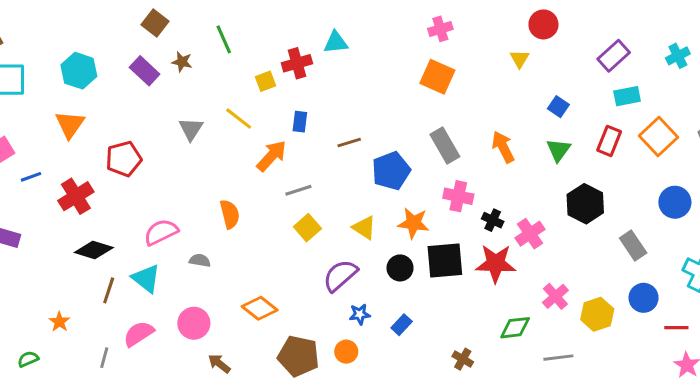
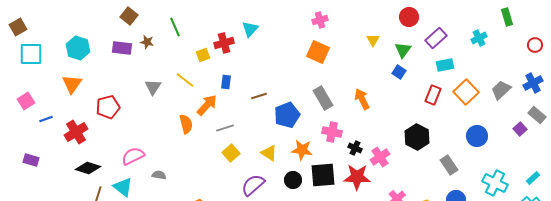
red circle: (543, 24) -> (409, 17), moved
cyan triangle: (336, 42) -> (250, 29), turned -42
purple rectangle: (145, 71) -> (122, 48), turned -36
green triangle: (558, 150) -> (403, 50), moved
orange semicircle: (230, 214) -> (186, 124), moved

